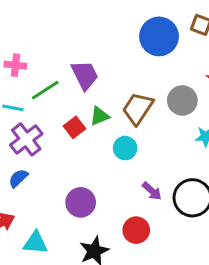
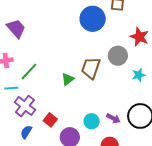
purple trapezoid: (85, 75) -> (16, 28), moved
red square: (75, 127) -> (50, 120), moved
cyan circle: (125, 148) -> (92, 121), moved

